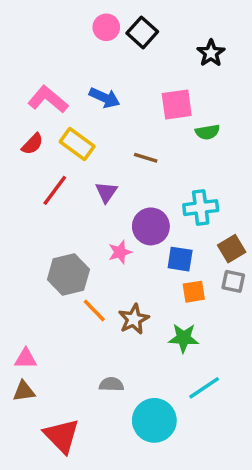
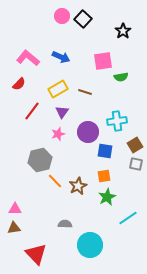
yellow rectangle: (77, 144) -> (58, 89), moved, turned -66
pink star: (120, 252) -> (58, 134), moved
orange square: (194, 292) -> (104, 176), moved
green star: (184, 338) -> (107, 197), turned -30
cyan line: (204, 388) -> (128, 218), moved

